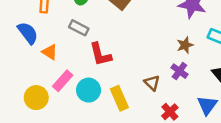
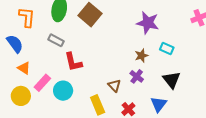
orange triangle: (50, 52) -> (24, 68), moved
yellow rectangle: (119, 98) -> (98, 105), moved

